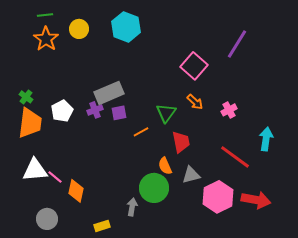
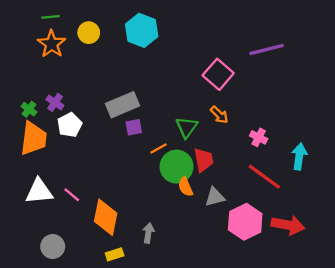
purple line: (237, 44) -> (267, 50), turned 44
purple cross: (95, 110) -> (55, 102), moved, turned -35
pink cross: (229, 110) -> (259, 137), moved, turned -35
pink line: (55, 177) -> (72, 195), moved
green circle: (154, 188) -> (177, 167), moved
orange diamond: (76, 191) -> (106, 217), moved, size x1.4

